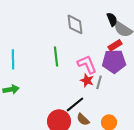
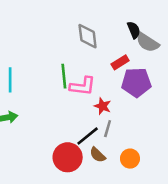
red rectangle: (115, 45) -> (120, 62), moved
pink L-shape: (87, 64) -> (83, 86), moved, turned 120
gray line: (99, 82) -> (108, 129), moved

